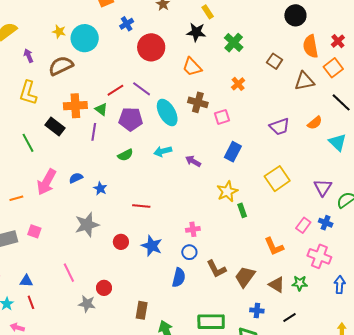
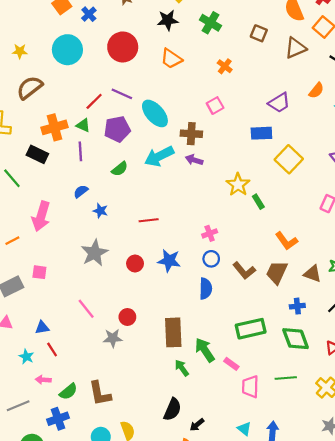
blue cross: (127, 24) -> (89, 14), moved
cyan circle: (85, 38) -> (67, 50), moved
brown cross: (198, 102) -> (191, 134), moved
cyan arrow: (163, 151) -> (159, 156), size x1.5
blue rectangle: (233, 152) -> (261, 133), moved, turned 72
blue semicircle: (76, 178) -> (81, 191), moved
orange L-shape: (274, 246) -> (286, 241), moved
brown rectangle: (142, 310) -> (173, 332), size x1.5

